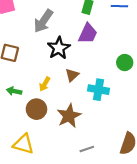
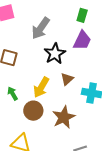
yellow arrow: (45, 84) -> (41, 87), size x1.5
green arrow: (14, 91) -> (13, 94), turned 48

